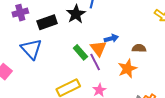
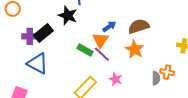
purple cross: (20, 13) -> (30, 36), moved, turned 35
orange triangle: (98, 48) -> (100, 40), turned 30
brown semicircle: (139, 48) -> (139, 26), size x1.5

